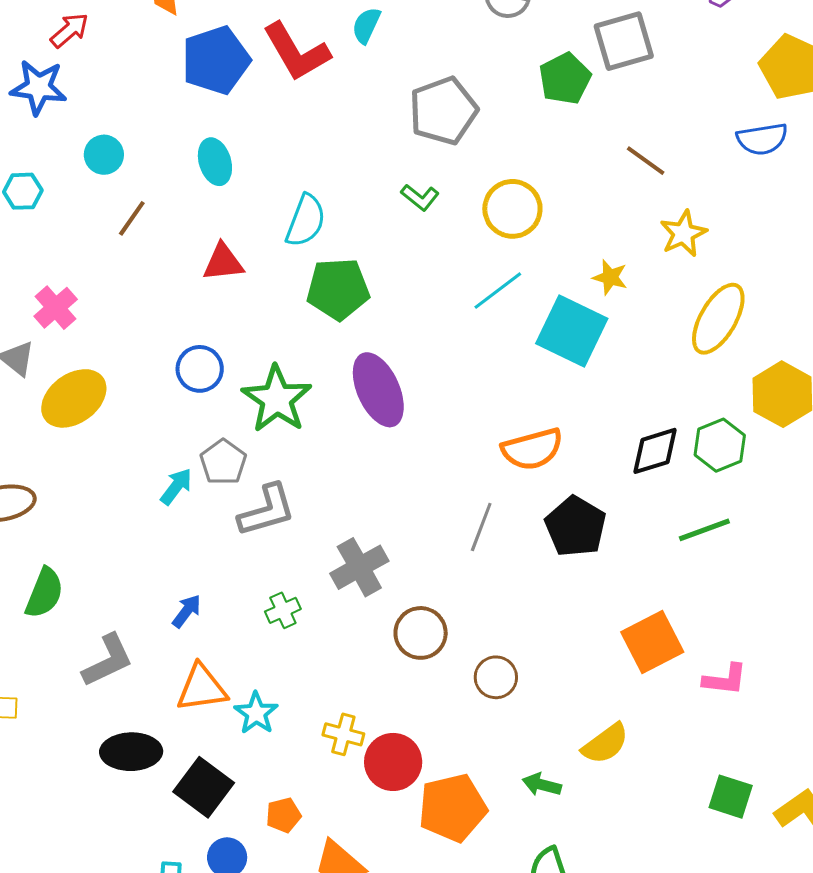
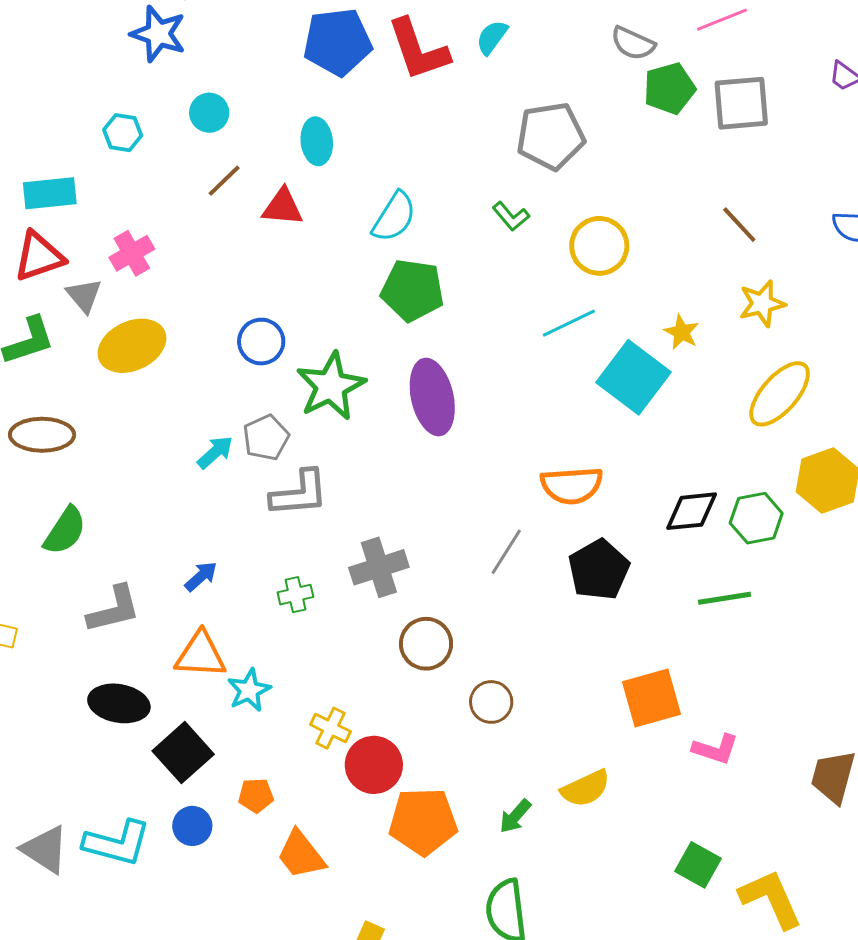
green pentagon: (565, 79) -> (669, 88), moved
red triangle: (223, 262) -> (283, 207), moved
green arrow: (542, 785) -> (515, 816), turned -75

